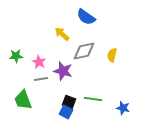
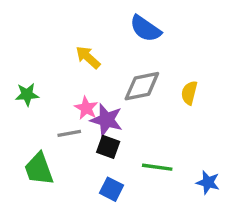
yellow arrow: (62, 34) -> (88, 57), moved
pink star: (39, 62) -> (86, 108), moved
black square: (69, 102) -> (108, 147), moved

